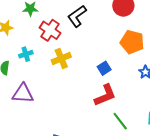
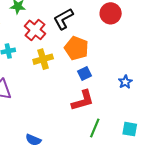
orange pentagon: (132, 42) -> (76, 48), moved
green line: (120, 121) -> (95, 128), turned 54

